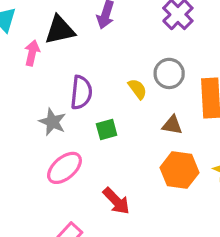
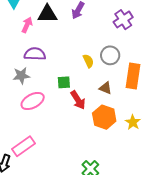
purple semicircle: (81, 92) -> (35, 54), moved, turned -105
gray star: (52, 122) -> (21, 76), moved, turned 30
red arrow: (116, 201) -> (78, 100), moved

